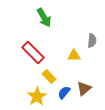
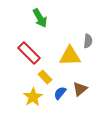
yellow triangle: (74, 56) -> (70, 56), size x1.6

